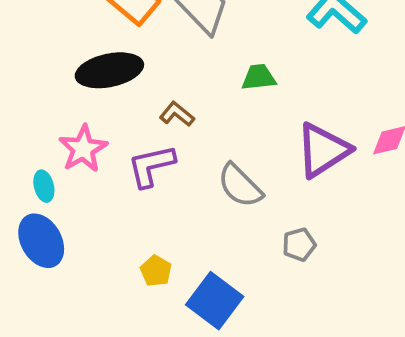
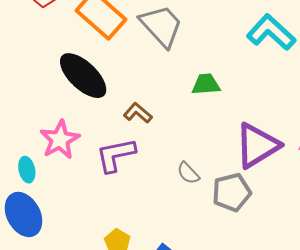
black ellipse: (109, 70) -> (83, 76), turned 54
gray semicircle: (240, 186) -> (188, 173), size x0.6
gray pentagon: (299, 245) -> (232, 192), moved, size x1.4

